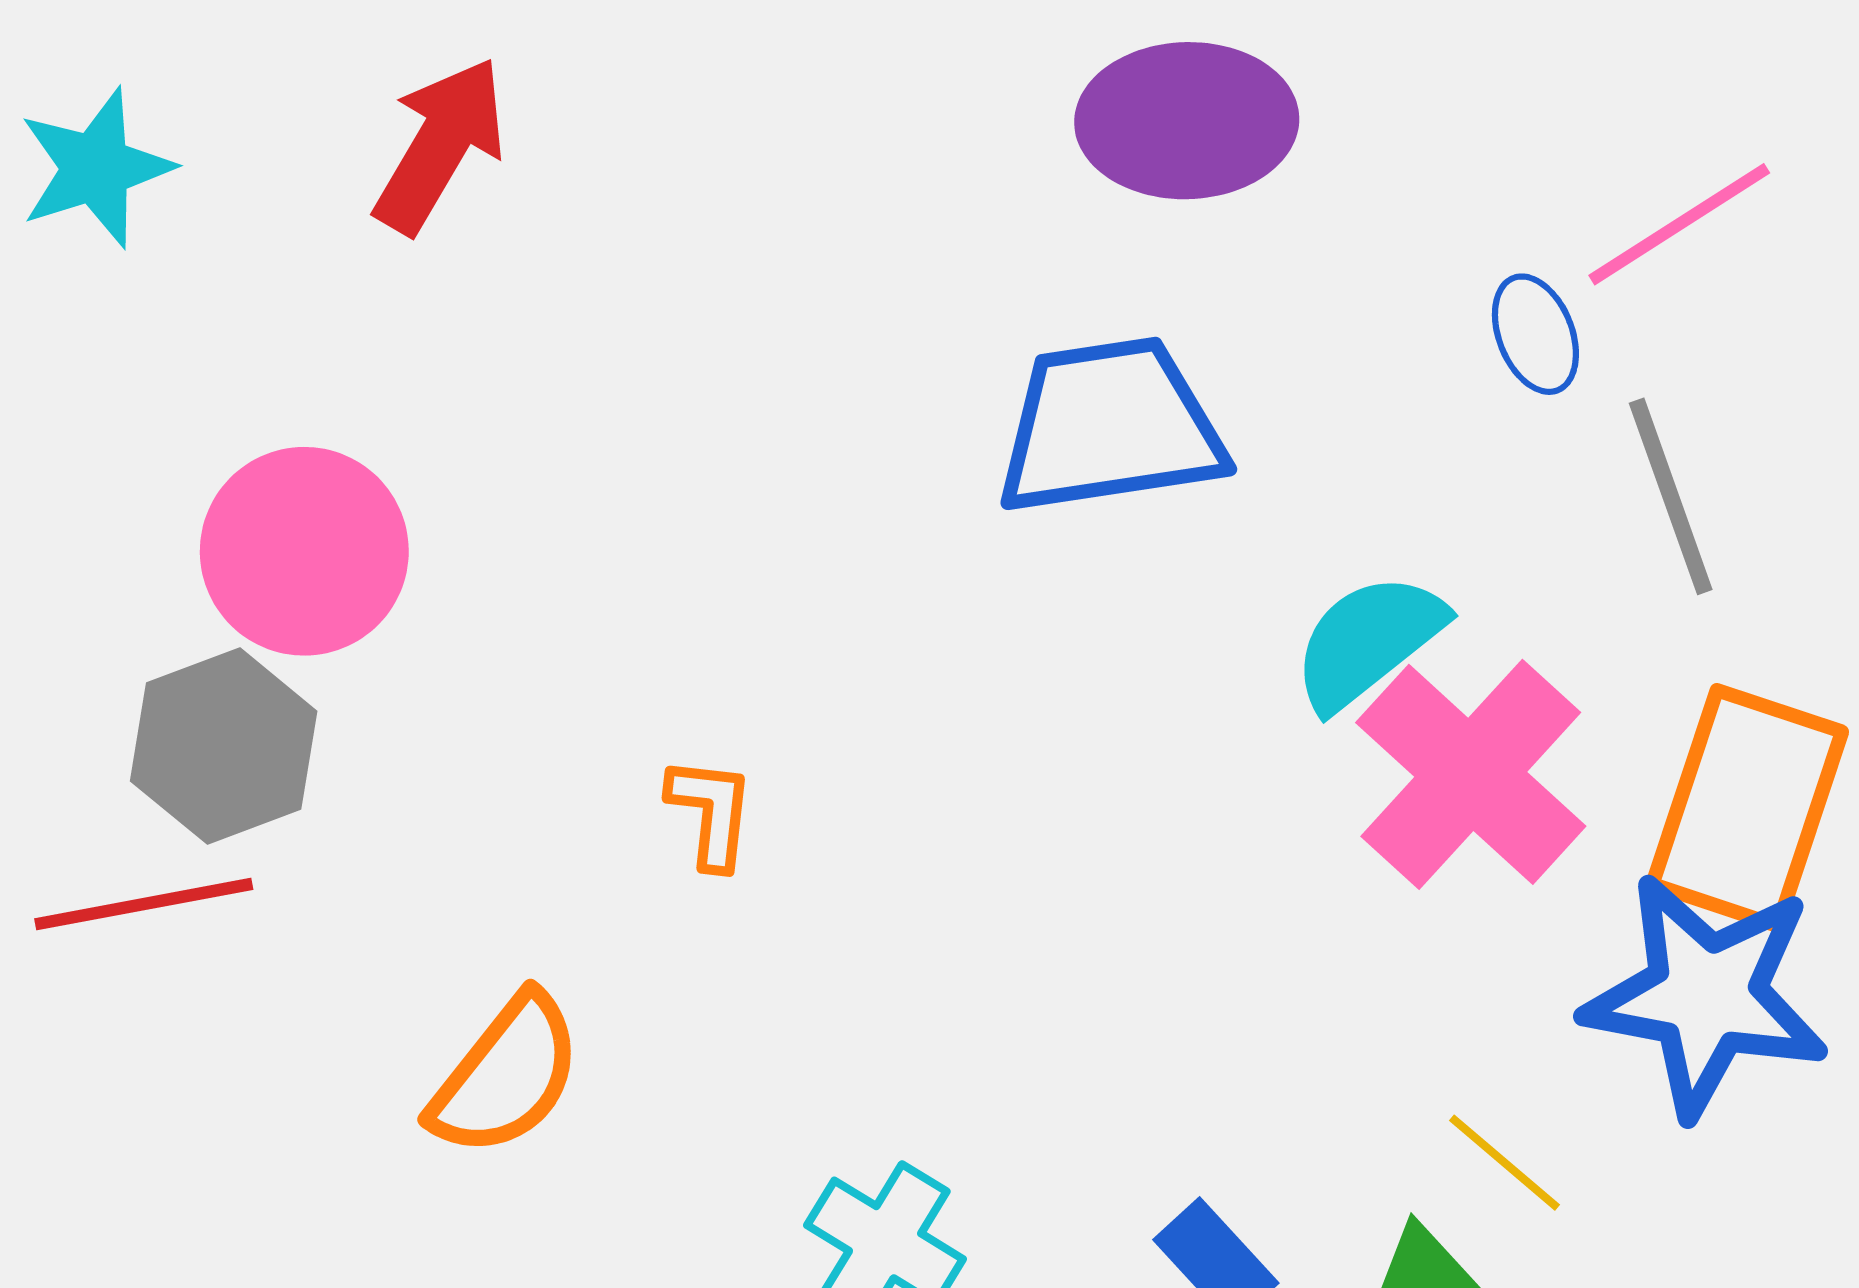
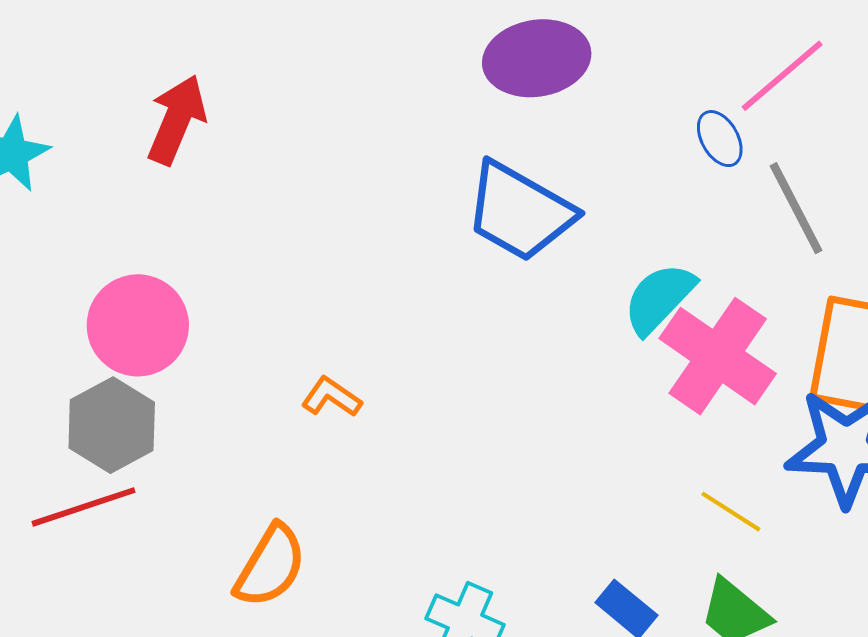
blue trapezoid: (1110, 427) -> (520, 212), turned -134
orange L-shape: (711, 812) -> (331, 397), moved, turned -54
yellow line: (1505, 1163) -> (731, 512), moved

